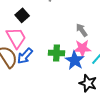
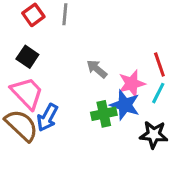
gray arrow: (82, 30) -> (97, 69), moved
green cross: (57, 53) -> (104, 114), moved

